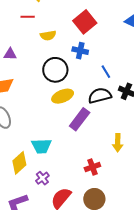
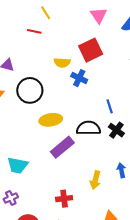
yellow semicircle: (48, 35) -> (62, 63), moved
black circle: (55, 70) -> (30, 90), moved
blue line: (106, 72) -> (110, 106), moved

